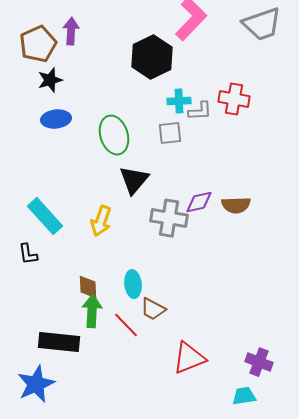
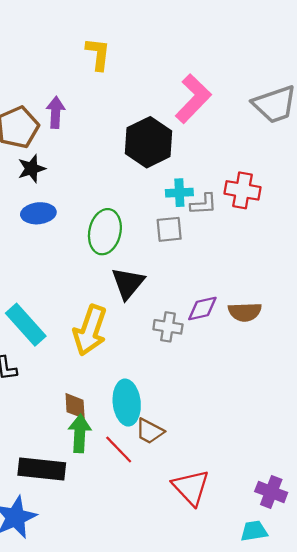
green ellipse: (114, 135) -> (105, 232), turned 30
gray cross: (169, 218) -> (168, 327), size x0.7
yellow arrow: (101, 221) -> (90, 330), size x1.4
cyan ellipse: (133, 284) -> (127, 403), size x1.4
red triangle: (189, 358) -> (191, 487), turned -51

